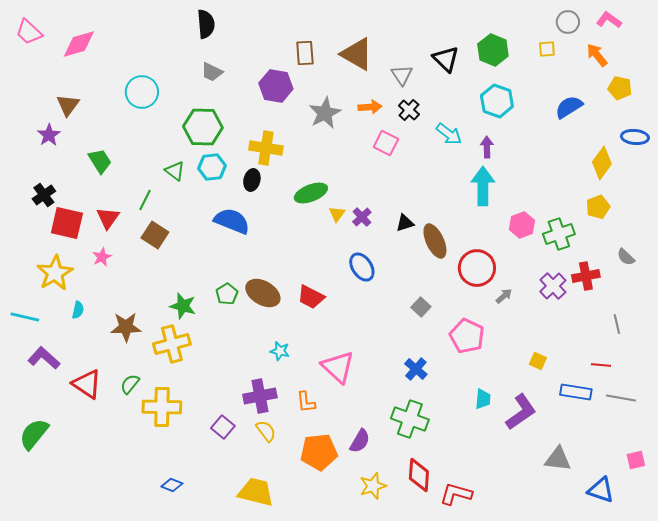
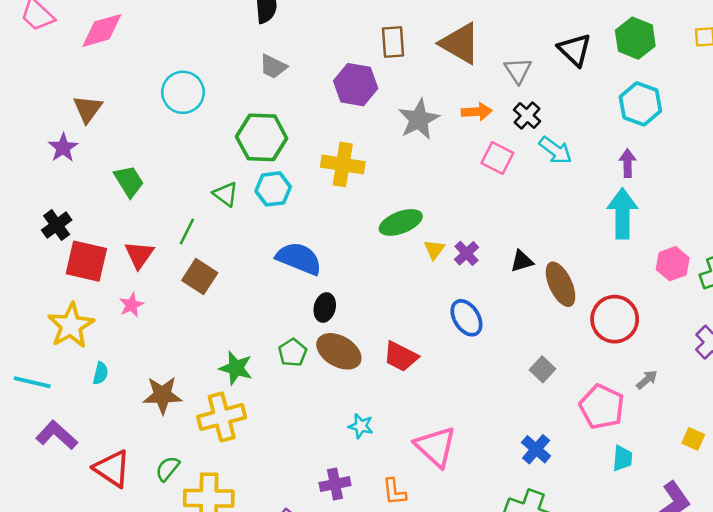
cyan arrow: (449, 134) -> (555, 150), moved
black ellipse: (252, 180) -> (325, 307), moved
gray arrow: (504, 296) -> (647, 380), moved
purple cross: (260, 396) -> (335, 484), size x0.7
cyan trapezoid: (483, 399) -> (622, 458), moved

